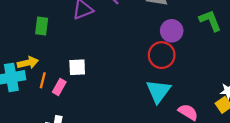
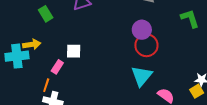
green rectangle: (42, 26) -> (46, 14), turned -42
purple circle: (172, 31) -> (142, 30), moved
orange line: (43, 80) -> (46, 85), moved

